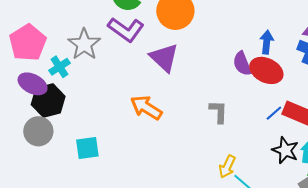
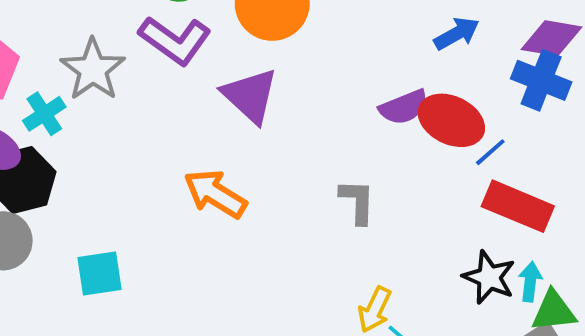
blue arrow: (267, 42) -> (457, 34), moved, turned 55
purple semicircle: (242, 64) -> (404, 107), turned -90
blue line: (274, 113) -> (490, 152), moved

